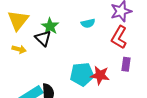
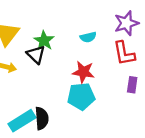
red L-shape: (119, 37) -> (124, 53), turned -40
red star: (100, 75) -> (83, 72), moved

